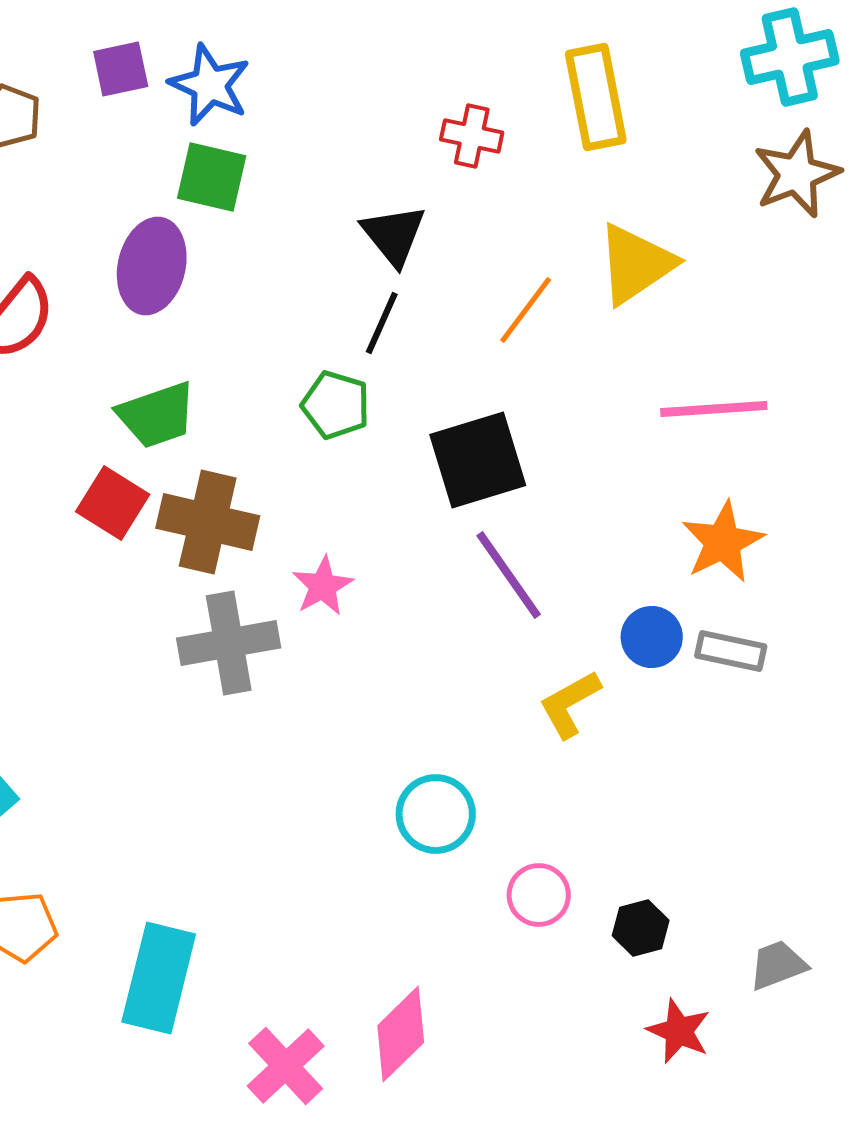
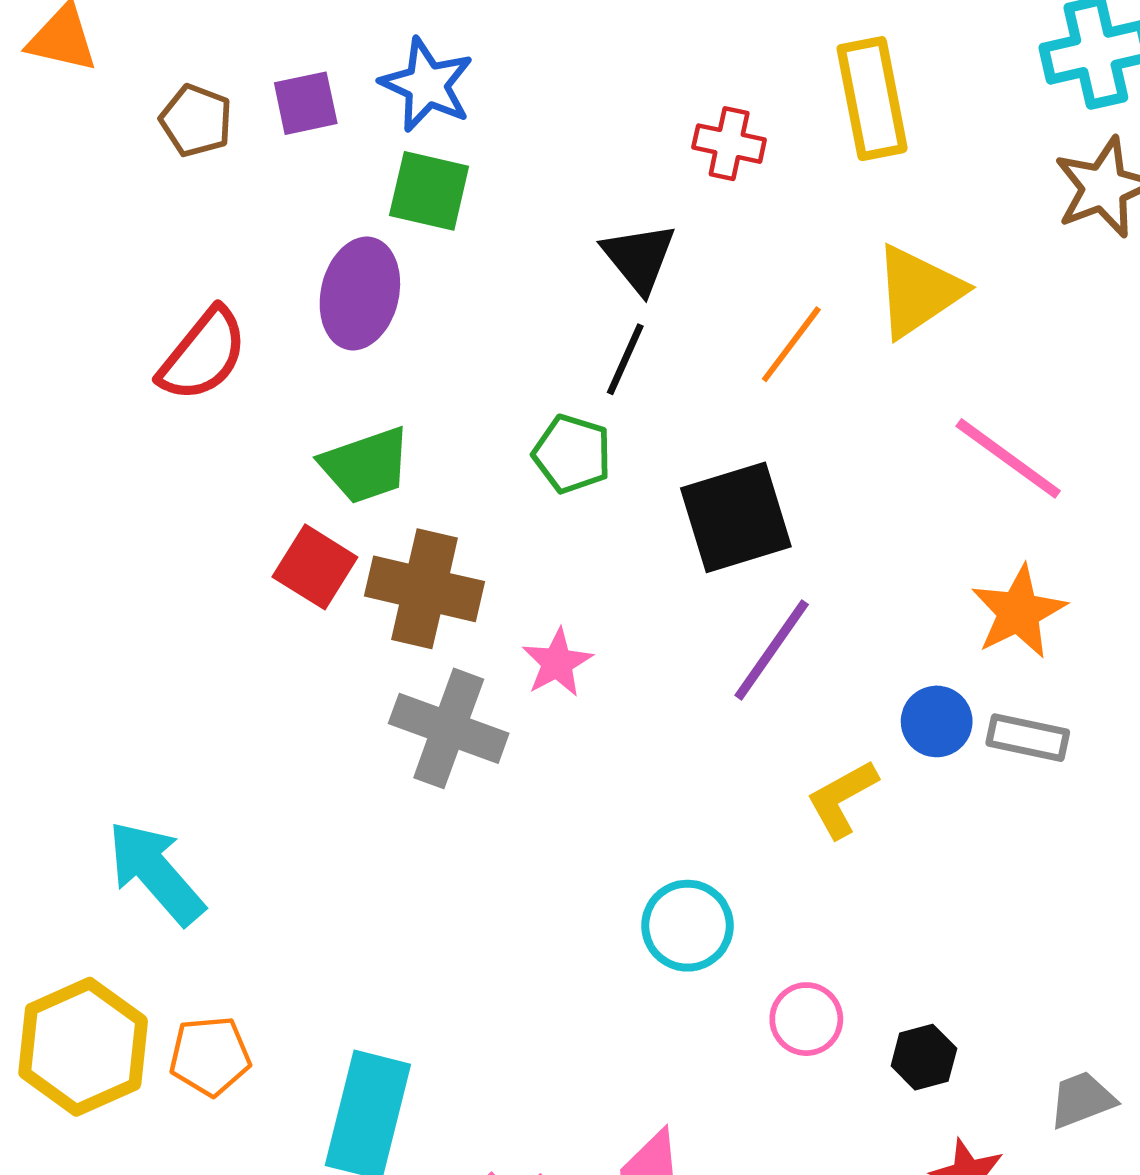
purple square: (121, 69) -> (306, 103), moved
pink line: (714, 409) -> (1008, 458), turned 40
purple line: (509, 575) -> (772, 650), turned 70
gray cross: (229, 643) -> (449, 728), turned 30

